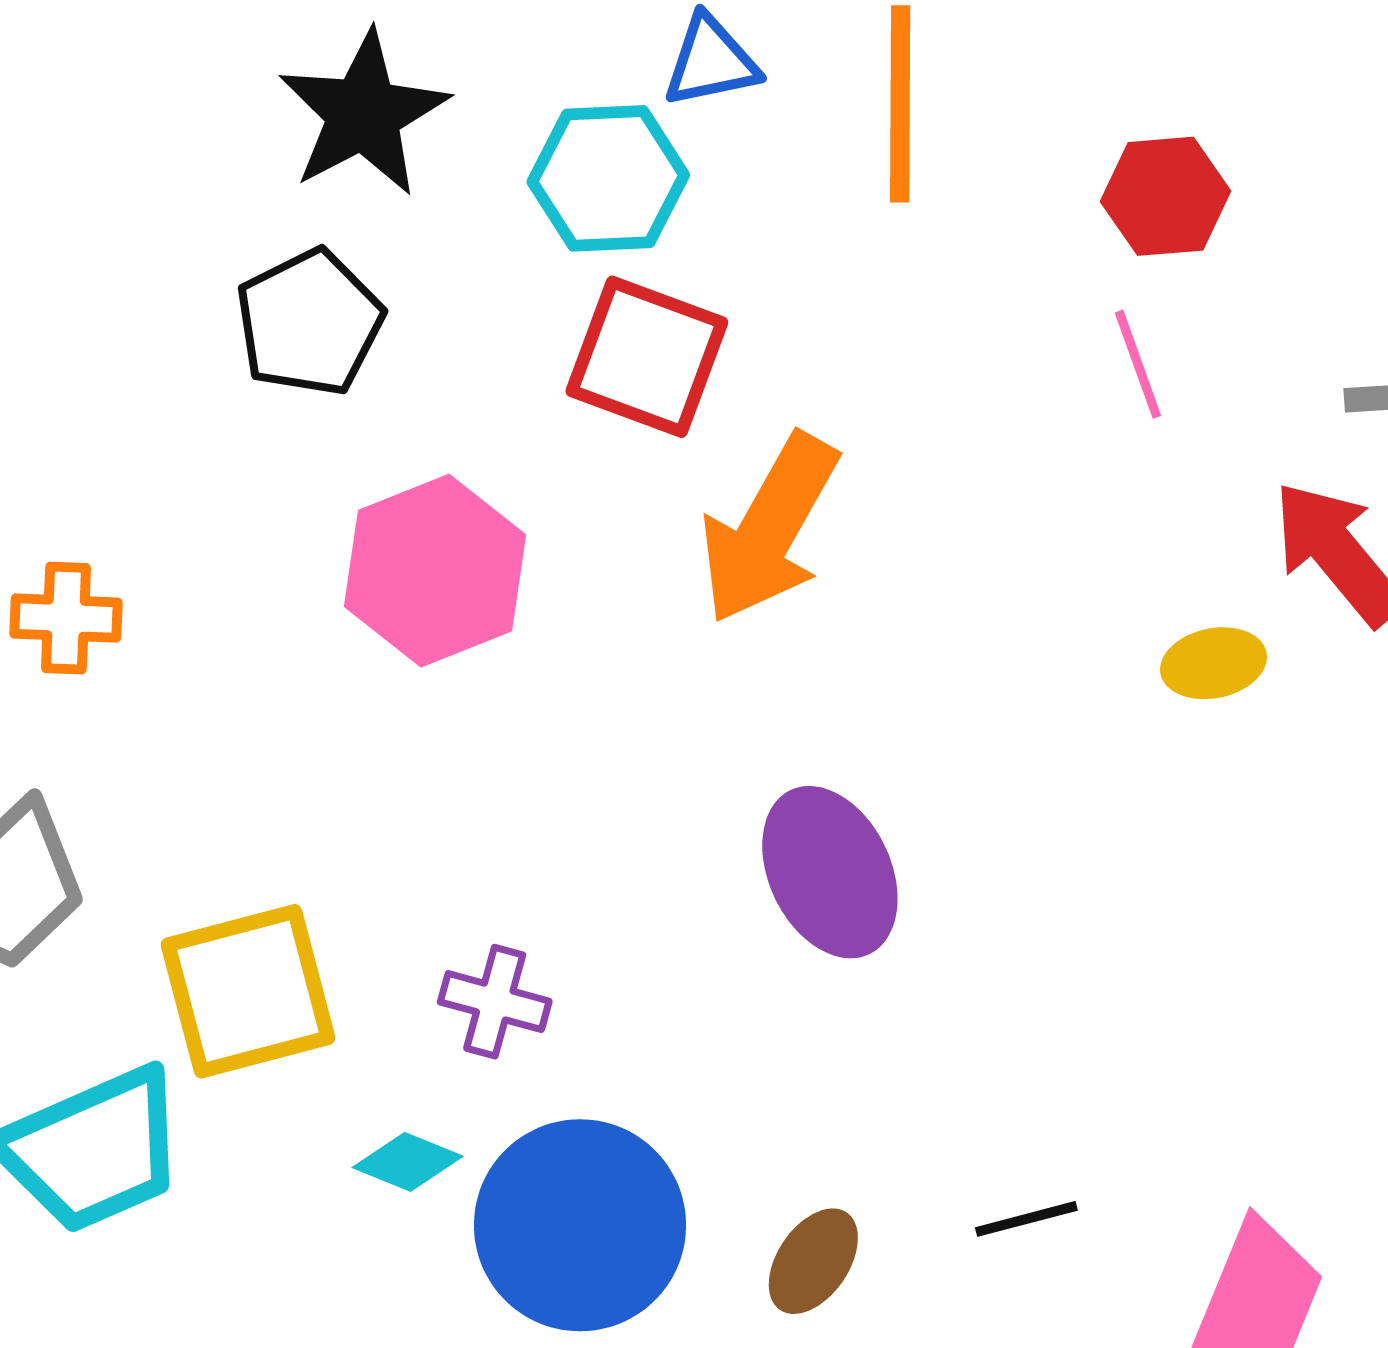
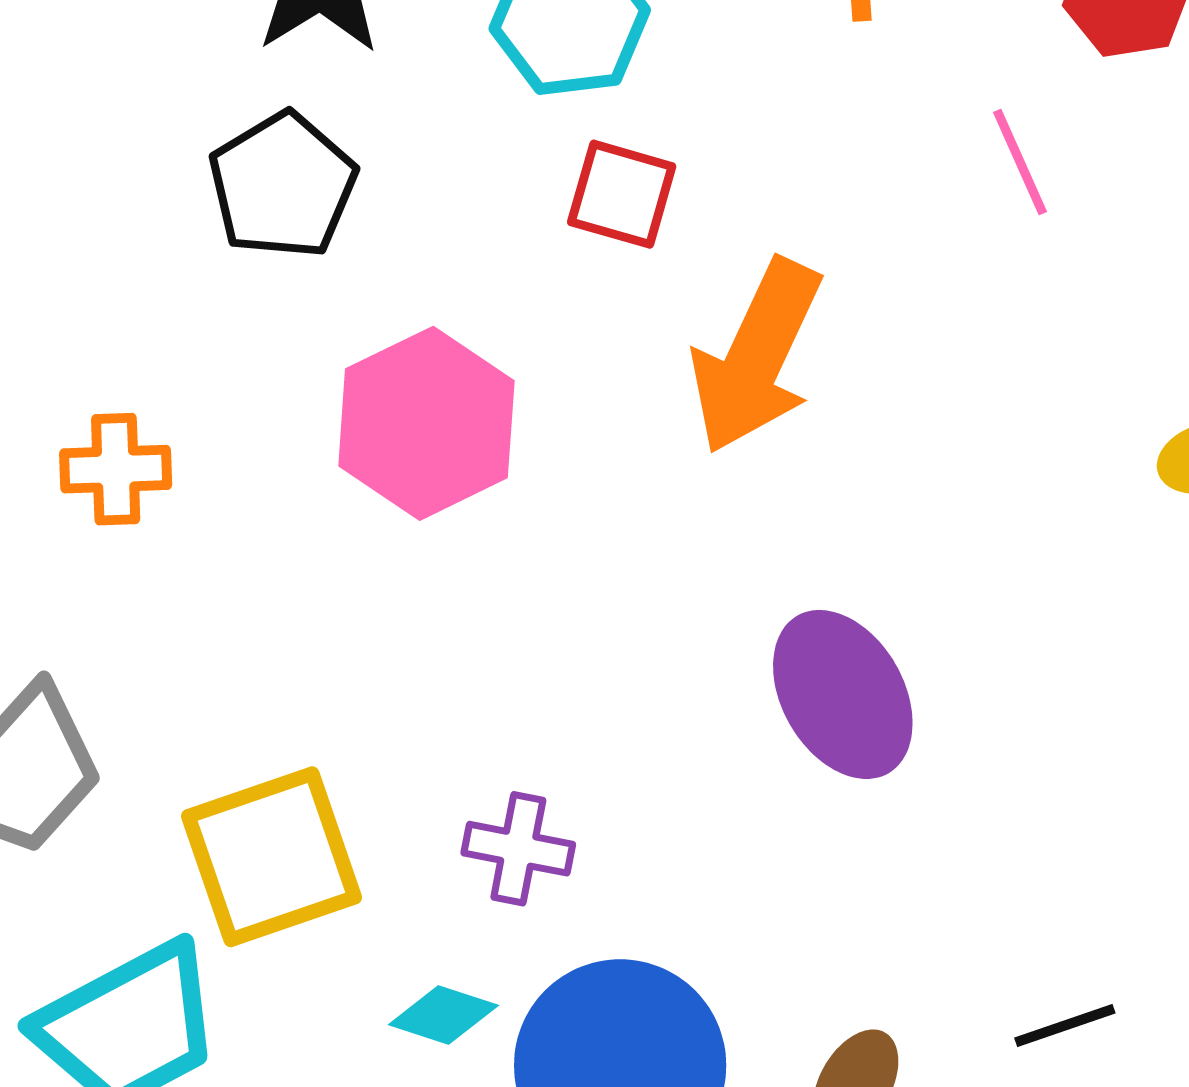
red square: (647, 357) -> (622, 194), size x0.7
pink line: (1138, 364) -> (1020, 162), moved
orange cross: (66, 618) -> (116, 469), moved

